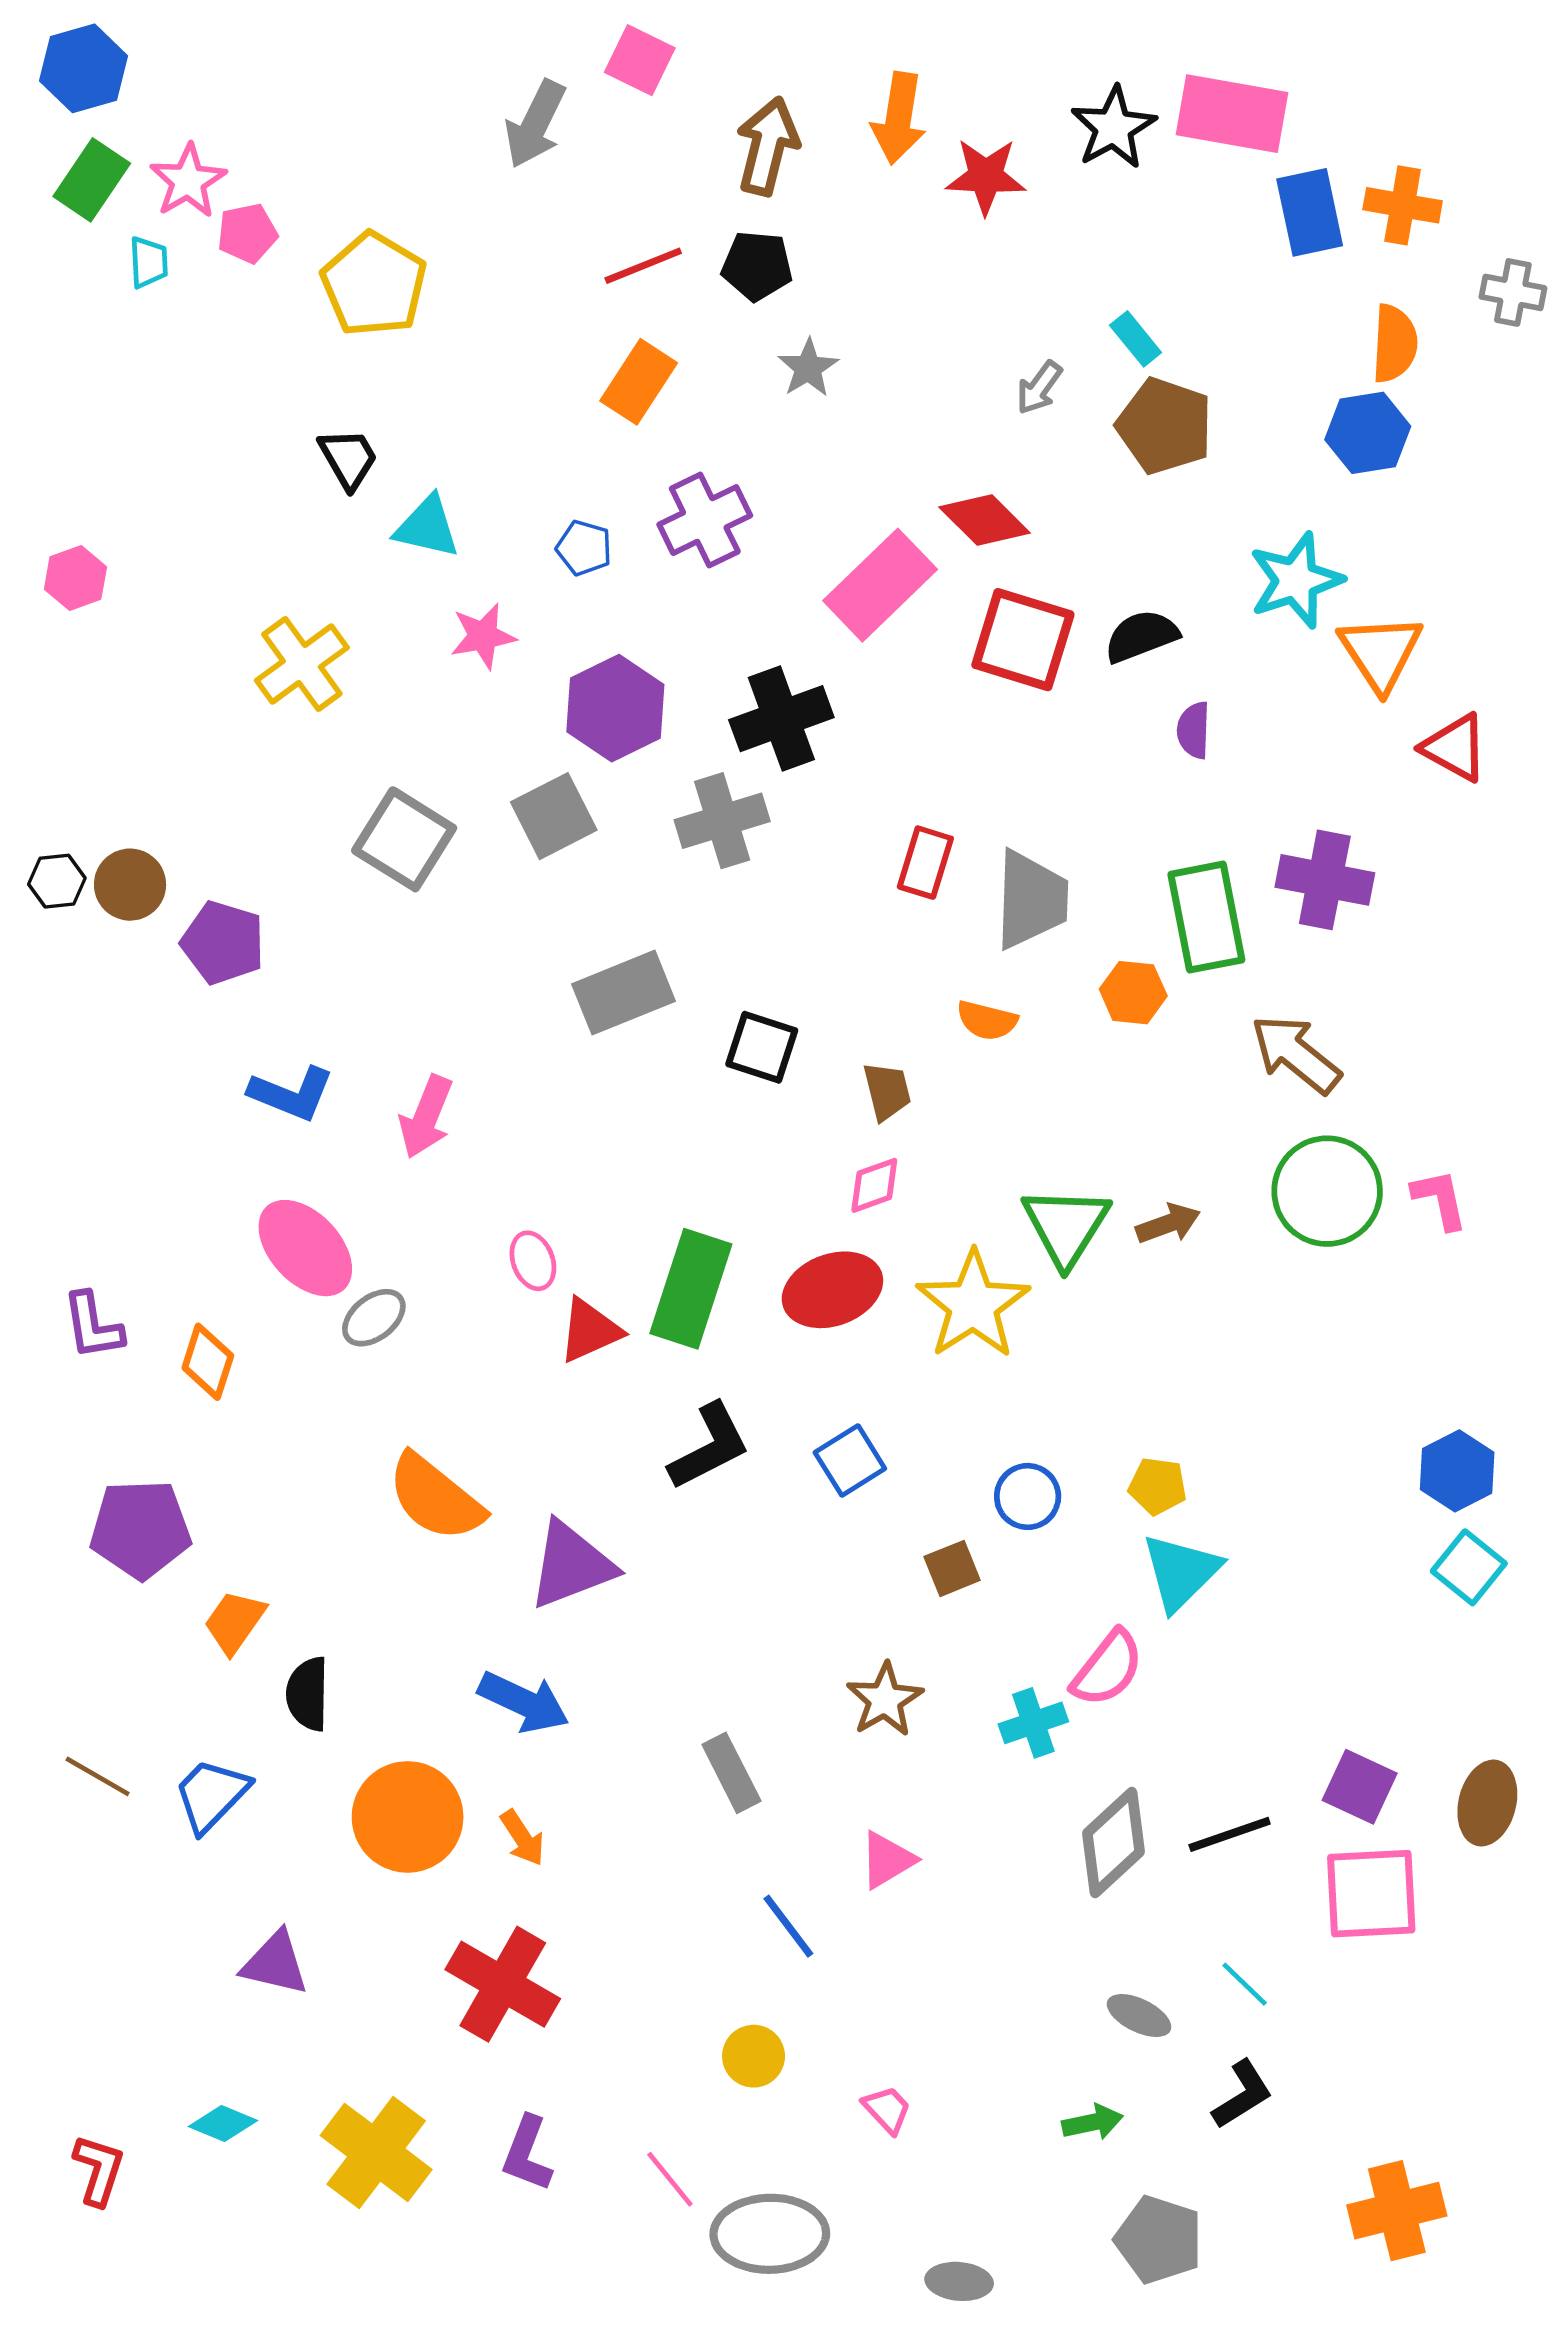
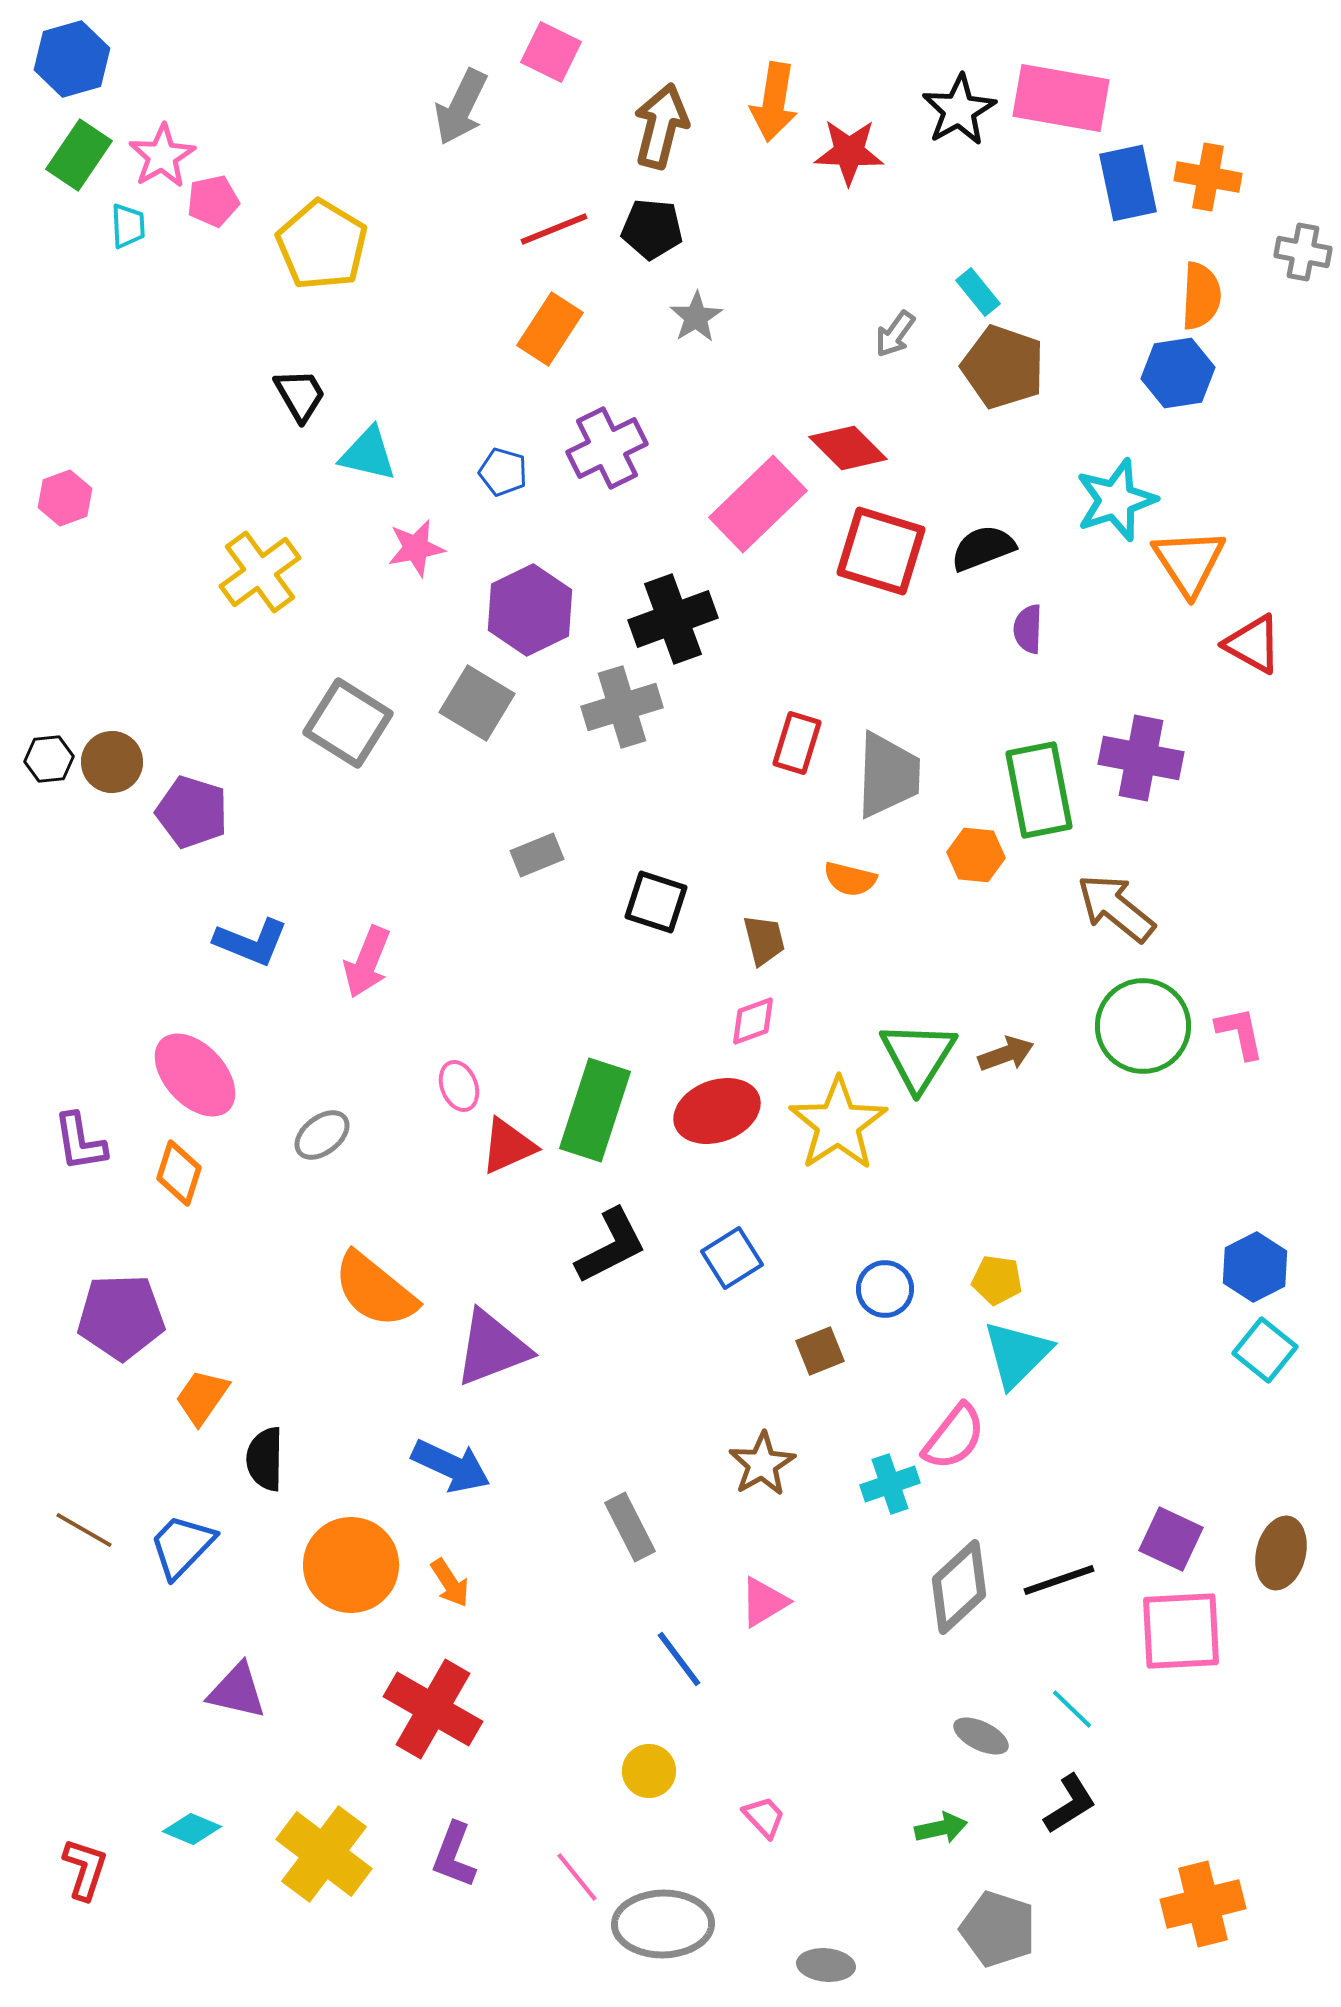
gray square: (554, 816) -> (477, 703), turned -32
gray rectangle: (623, 993) -> (537, 855), size x0.6
pink ellipse: (305, 1248) -> (195, 1075), moved

